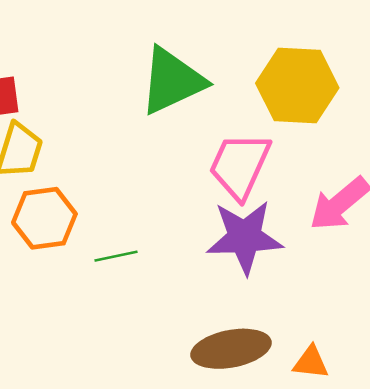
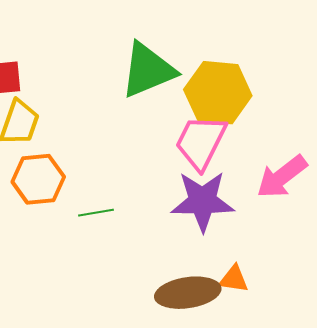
yellow hexagon: (297, 85) -> (218, 93), moved
orange triangle: (311, 362) -> (234, 279), moved

